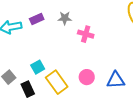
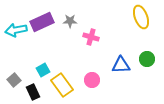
purple rectangle: (37, 19) -> (42, 22), size x1.6
blue triangle: (116, 80) -> (121, 65), moved

